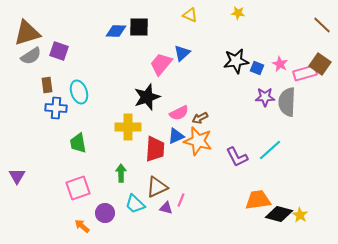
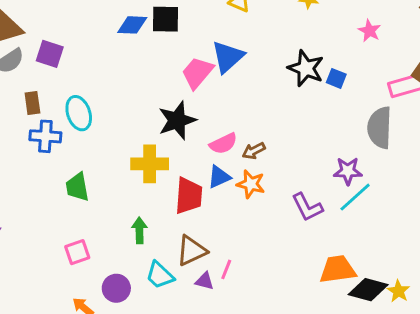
blue triangle: (182, 53) -> (228, 57), size x1.4
black star: (236, 61) -> (306, 68), turned 30
pink star: (280, 64) -> (370, 31), moved
purple star: (265, 97) -> (348, 171), moved
orange star: (198, 141) -> (251, 184), size x0.7
pink square: (78, 188) -> (77, 252), size x0.7

